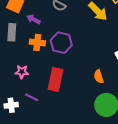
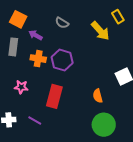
purple line: (32, 97) -> (35, 121), moved

